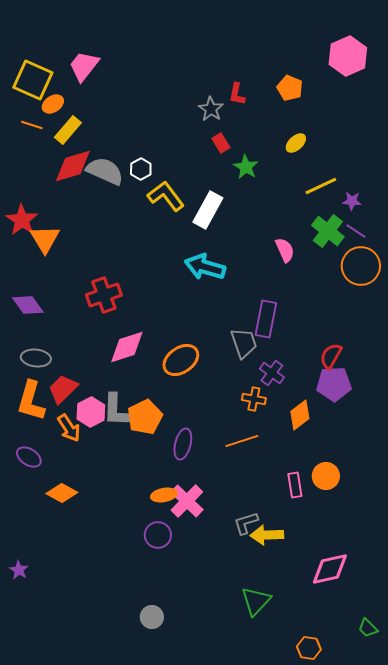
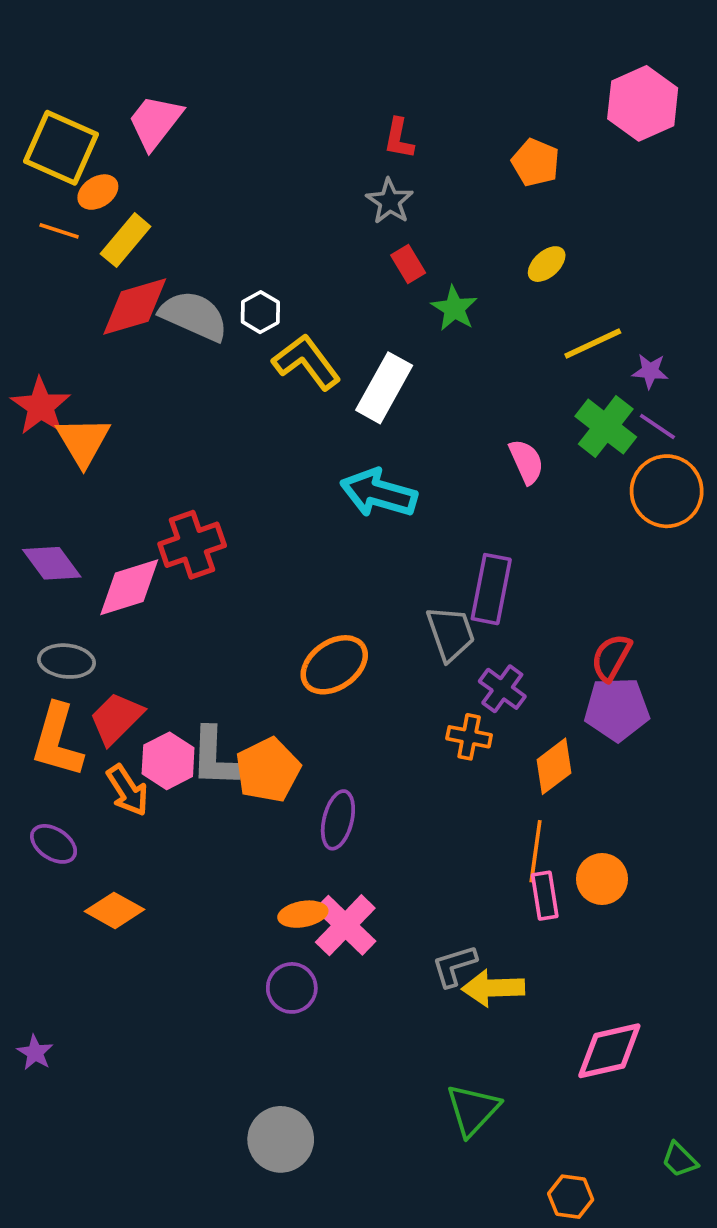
red L-shape: (237, 94) -> (399, 138), moved
pink diamond: (127, 347) -> (129, 587), moved
orange line: (242, 441) -> (536, 851), moved, turned -64
gray circle: (152, 617) -> (281, 1139), size x1.5

